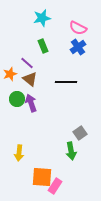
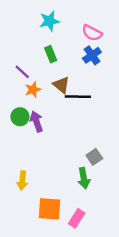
purple line: (27, 63) -> (22, 72), moved
orange star: (10, 74) -> (33, 90), moved
brown triangle: (30, 79) -> (61, 85), moved
pink rectangle: (55, 186) -> (77, 218), moved

